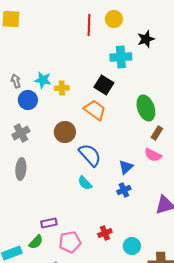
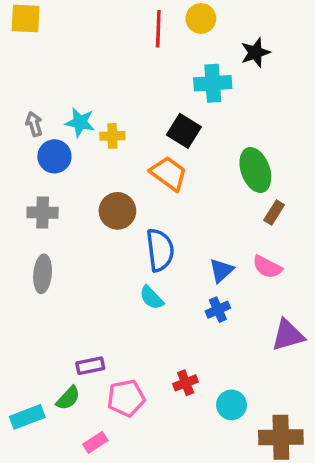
gray cross: (21, 133) -> (43, 213), turned 30
blue semicircle: (90, 155) -> (160, 250), turned 35
pink semicircle: (153, 155) -> (267, 267), moved

